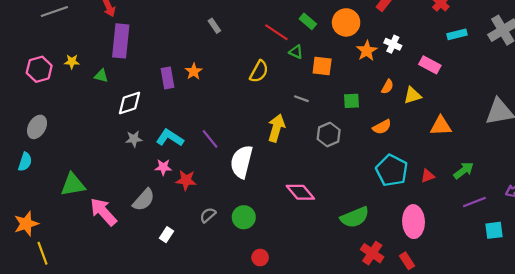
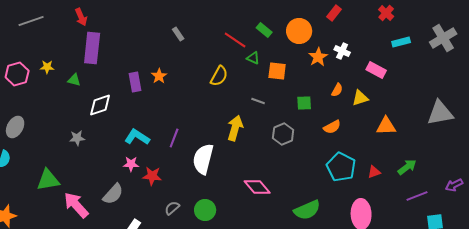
gray star: (134, 139) -> (77, 138), moved
purple line: (210, 139) -> (174, 138), turned 60

